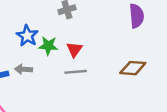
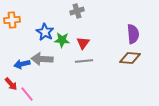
purple semicircle: (137, 16) -> (133, 34), moved
gray arrow: (23, 69) -> (42, 59), size x1.5

